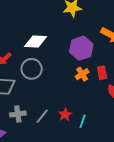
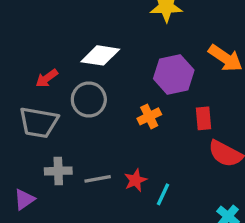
orange cross: (82, 74) -> (149, 116), moved
gray line: (42, 116) -> (98, 179), turned 35

